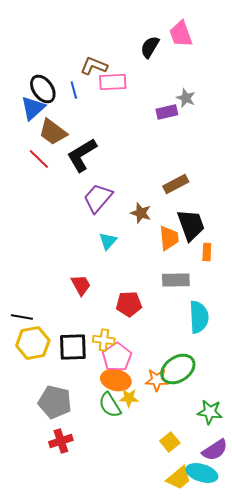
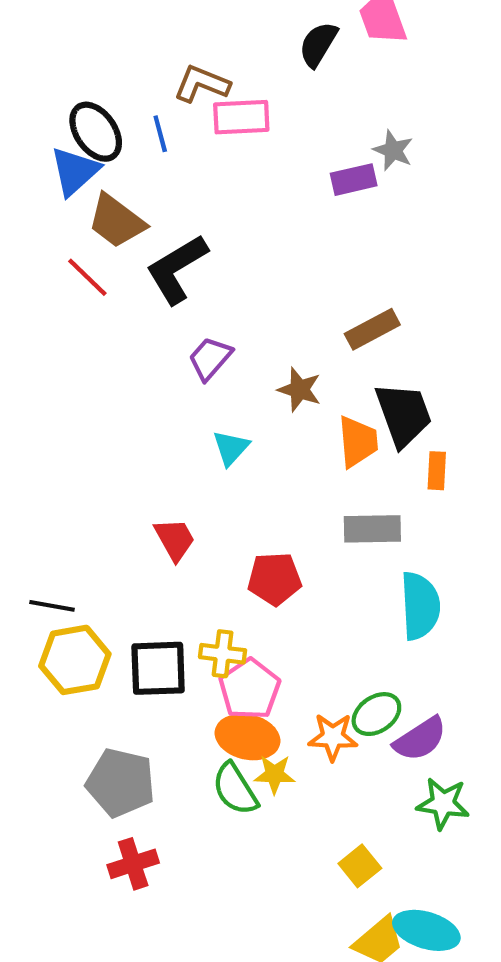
purple trapezoid: (98, 198) -> (210, 358), size x0.7
green ellipse: (178, 369) -> (376, 714), size x0.7
purple semicircle: (215, 450) -> (420, 739), moved

